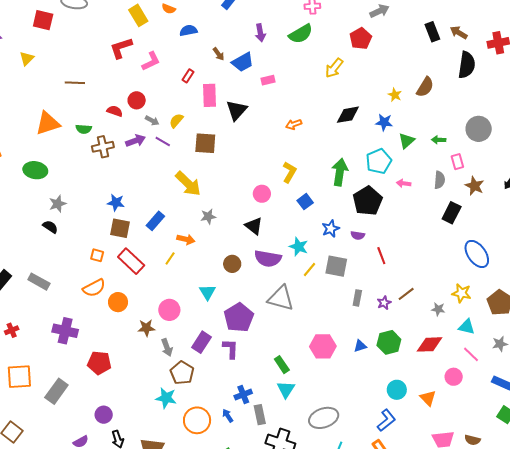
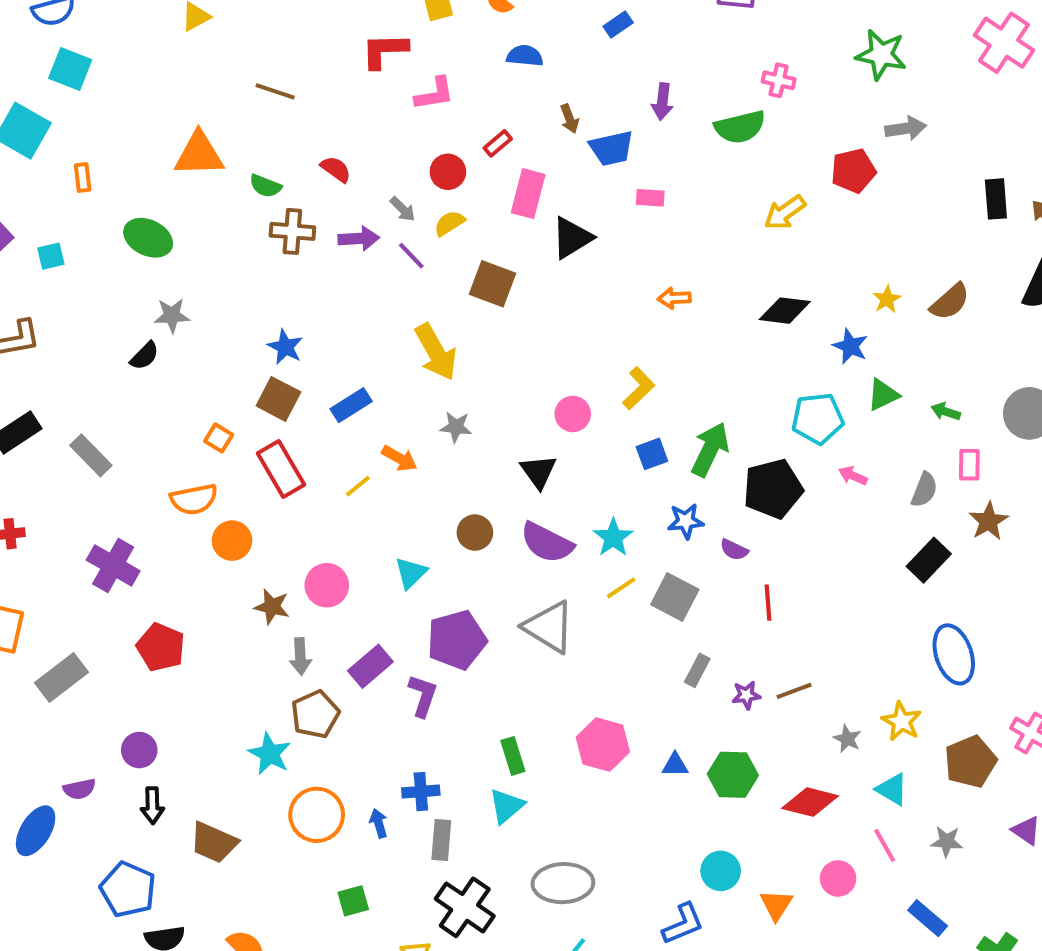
red circle: (137, 100) -> (448, 172), moved
green arrow: (340, 172) -> (710, 449), moved
black semicircle: (50, 227) -> (145, 356), turned 84

